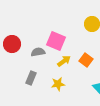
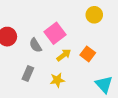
pink square: (56, 41) -> (55, 33), turned 30
gray semicircle: (38, 52) -> (36, 45), turned -112

